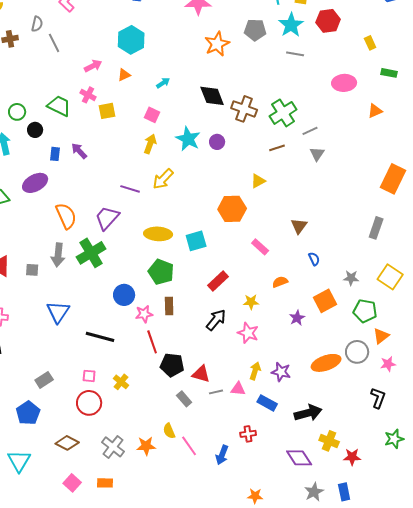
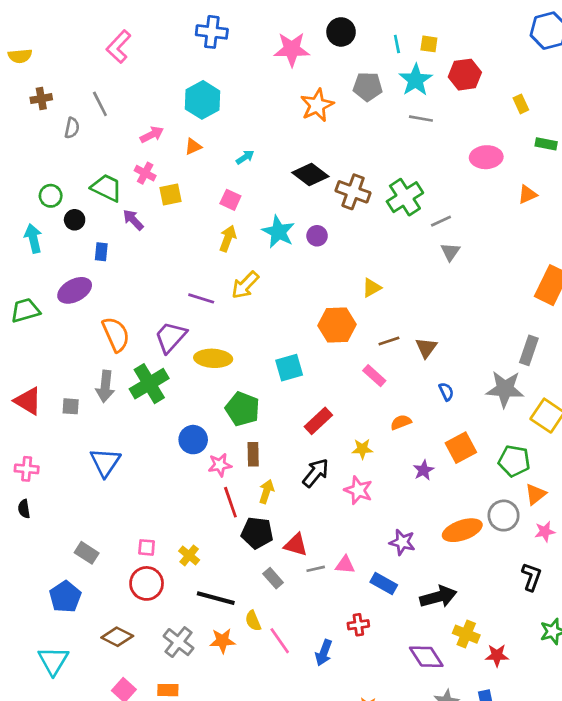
gray semicircle: (37, 24) -> (72, 128), moved
black diamond: (212, 96) -> (310, 175), turned -32
brown line: (277, 148) -> (389, 341), moved
purple arrow: (79, 151) -> (133, 220), moved
yellow ellipse: (158, 234) -> (213, 358), moved
gray star: (351, 278) -> (505, 389), moved, size x1.8
black line: (100, 337) -> (216, 598), moved
yellow arrow: (255, 371) -> (266, 492), moved
gray rectangle: (44, 380) -> (87, 553), turned 66

